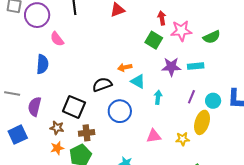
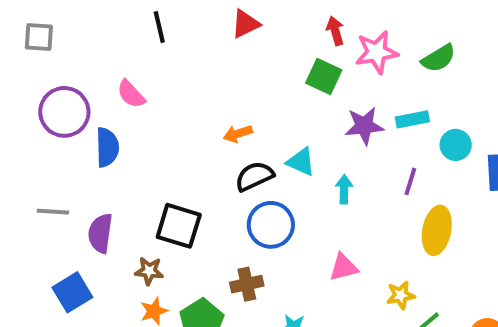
purple circle: (37, 15) -> (64, 112), moved
orange arrow: (125, 67) -> (238, 134), moved
black semicircle: (102, 85) -> (254, 176), moved
cyan circle: (213, 101) -> (456, 145), moved
brown cross: (87, 133) -> (247, 284), moved
yellow star: (183, 139) -> (401, 295), moved

